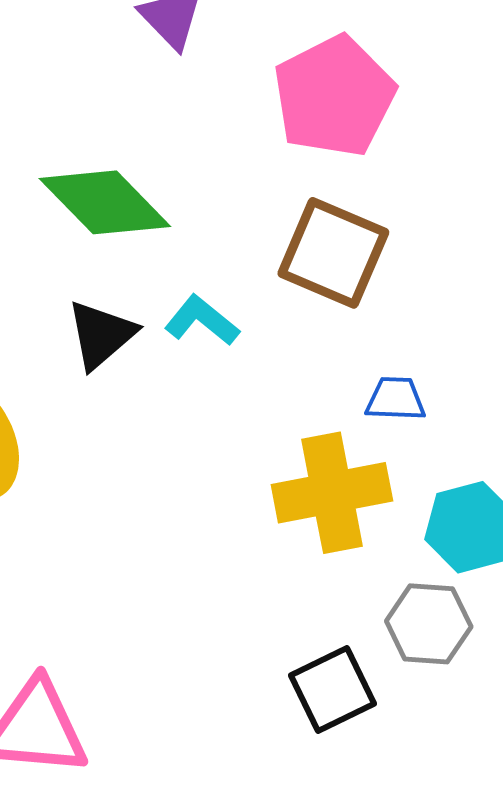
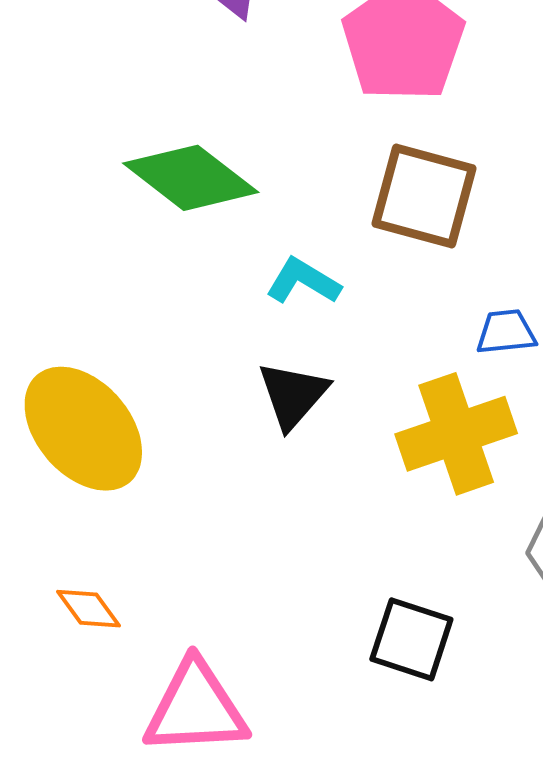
black triangle: (101, 335) -> (293, 395), moved
black square: (332, 690) -> (411, 639), moved, turned -38

